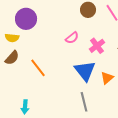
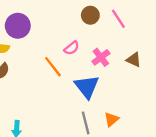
orange line: (38, 68) -> (53, 67), moved
orange triangle: (107, 78) -> (111, 119), moved

